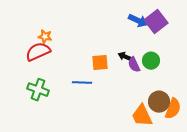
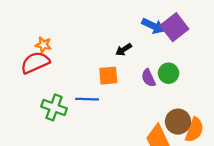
black arrow: (125, 57) -> (124, 50), moved, turned -56
green cross: (38, 90) -> (54, 107), moved

